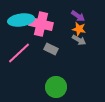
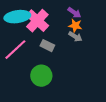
pink cross: (41, 24) -> (37, 21), turned 30
green circle: (56, 87) -> (41, 76), moved

